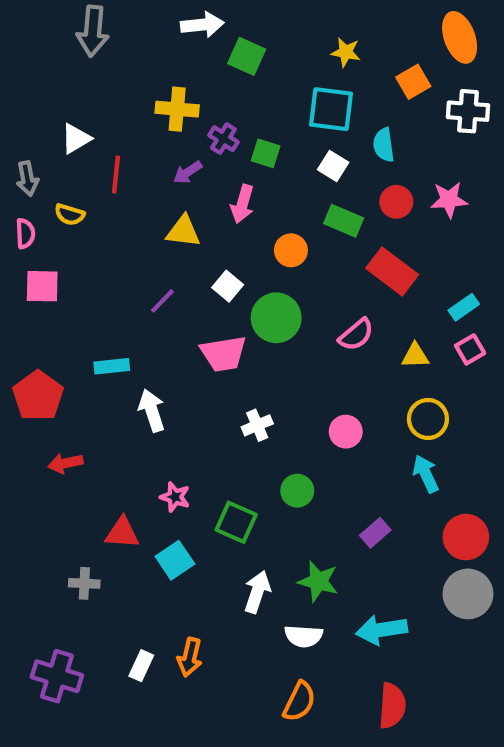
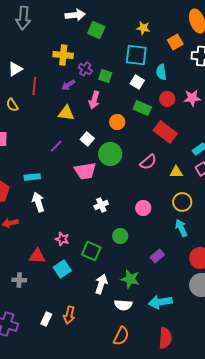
yellow semicircle: (70, 214) -> (12, 105), turned 40
white arrow: (152, 411) -> (38, 202), moved

